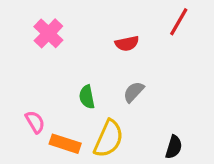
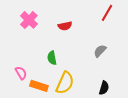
red semicircle: (127, 43) -> (65, 26), moved
gray semicircle: (134, 92) -> (100, 51), moved

